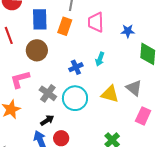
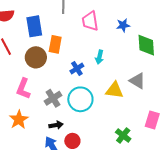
orange rectangle: (65, 26) -> (55, 44), moved
pink L-shape: (20, 79) -> (23, 89), turned -45
gray cross: (48, 93) -> (53, 98), turned 30
pink rectangle: (143, 116) -> (152, 120), moved
black arrow: (47, 120) -> (56, 125), turned 32

